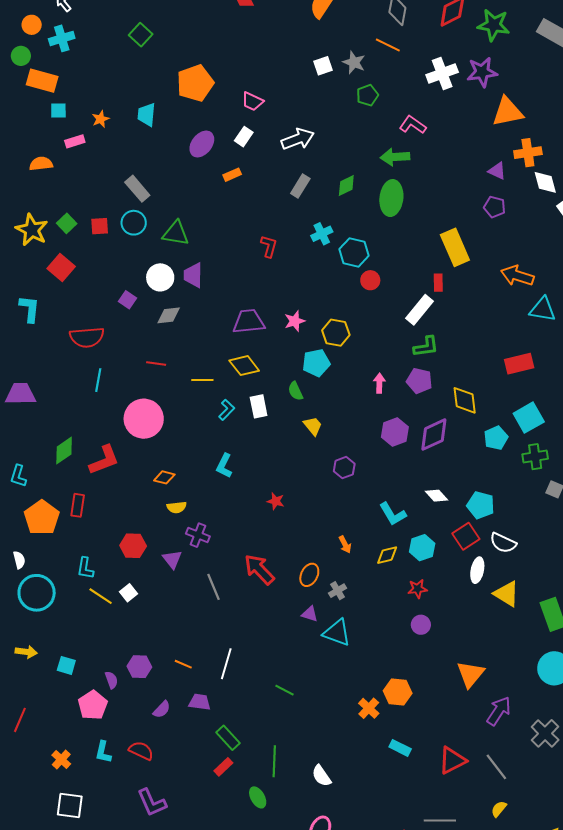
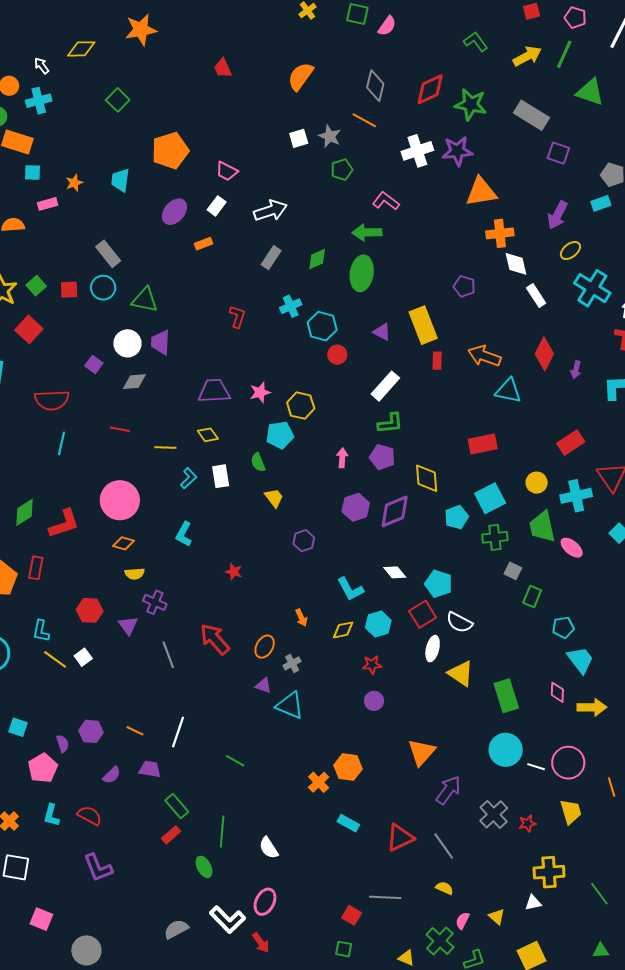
purple triangle: (497, 171) -> (382, 332), moved
red rectangle: (438, 283) -> (437, 361), moved
yellow diamond: (244, 366) -> (208, 435), size x0.7
pink circle: (144, 419) -> (120, 500), moved
yellow semicircle: (499, 809) -> (444, 888), turned 72

